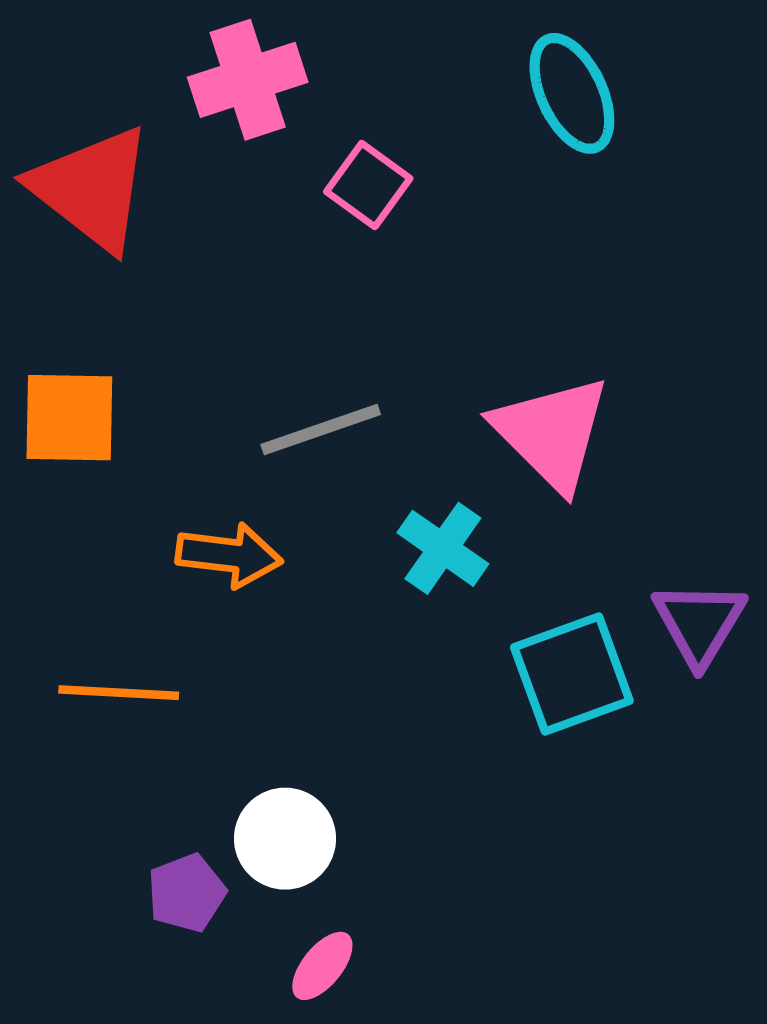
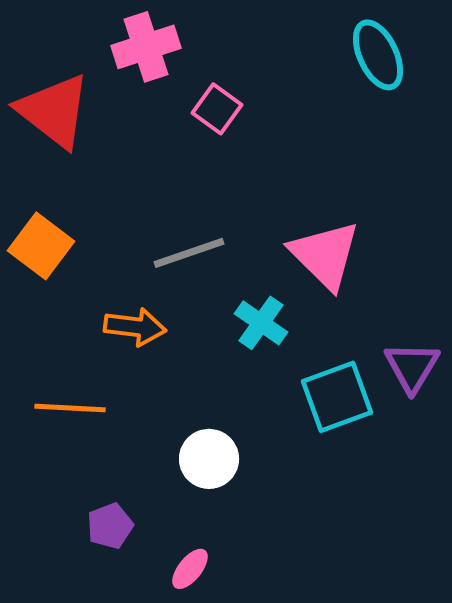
cyan ellipse: (572, 93) -> (378, 55), moved
orange square: (69, 418) -> (41, 246), turned 36
white circle: (285, 839) -> (209, 459), moved

